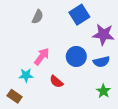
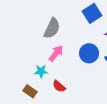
gray semicircle: (38, 17) -> (52, 28), moved, size x1.5
red semicircle: (56, 82) -> (59, 86), moved

